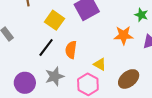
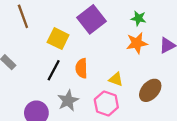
green star: (141, 15) -> (138, 18), moved

